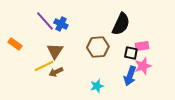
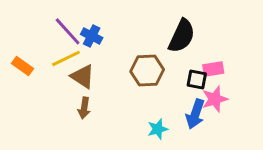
brown triangle: (55, 51) -> (83, 77), turned -30
yellow line: (44, 66) -> (66, 58), moved
brown arrow: (56, 72) -> (84, 108), turned -56
cyan star: (97, 86) -> (158, 129), moved

